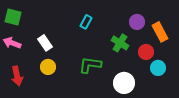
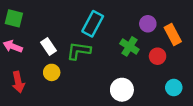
cyan rectangle: (86, 22) -> (93, 24), size x1.6
green L-shape: (90, 65) -> (79, 51), moved
cyan circle: (158, 68) -> (174, 88), moved
white circle: (124, 83) -> (122, 90), moved

